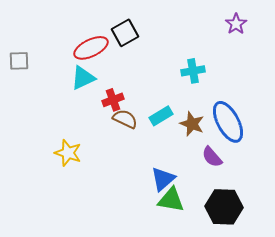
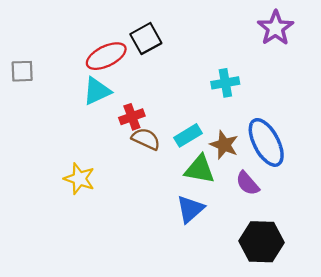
purple star: (236, 24) -> (276, 28), size x1.4
green triangle: (171, 200) -> (200, 169), moved

